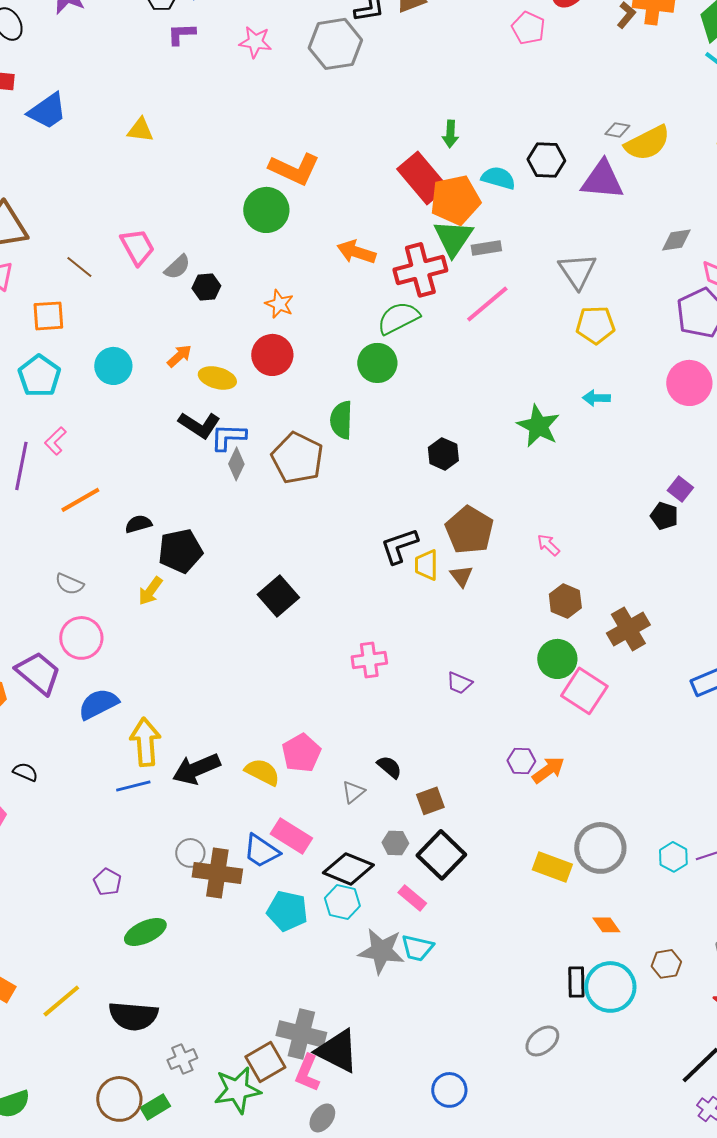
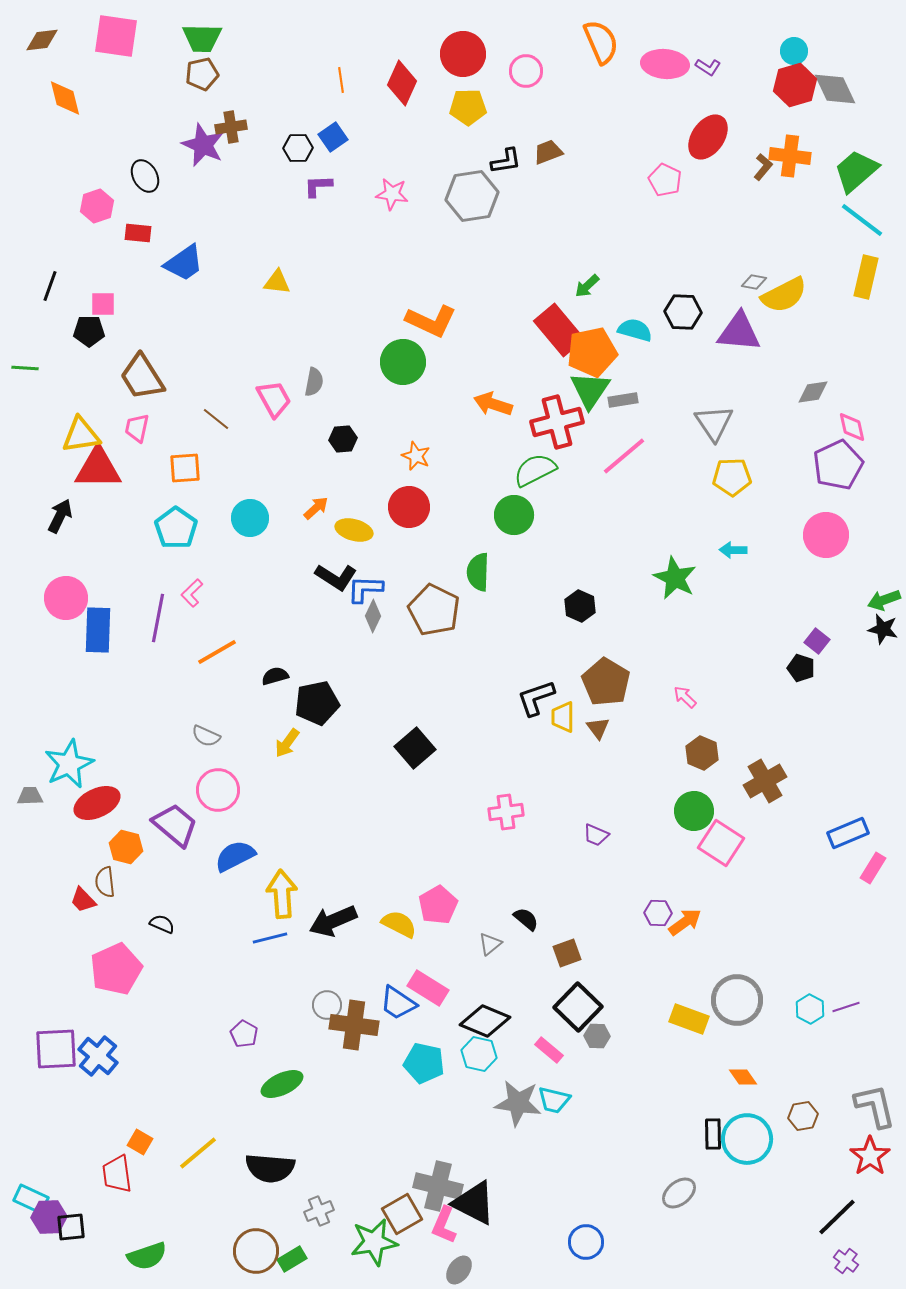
green arrow: (450, 134) -> (587, 286), turned 44
gray semicircle: (177, 267) -> (314, 382), moved, turned -36
gray hexagon: (395, 843) -> (597, 1036), moved

